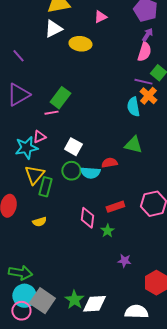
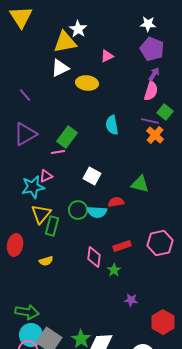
cyan semicircle: (133, 107) -> (112, 125), moved
white square: (73, 147) -> (92, 176), moved

